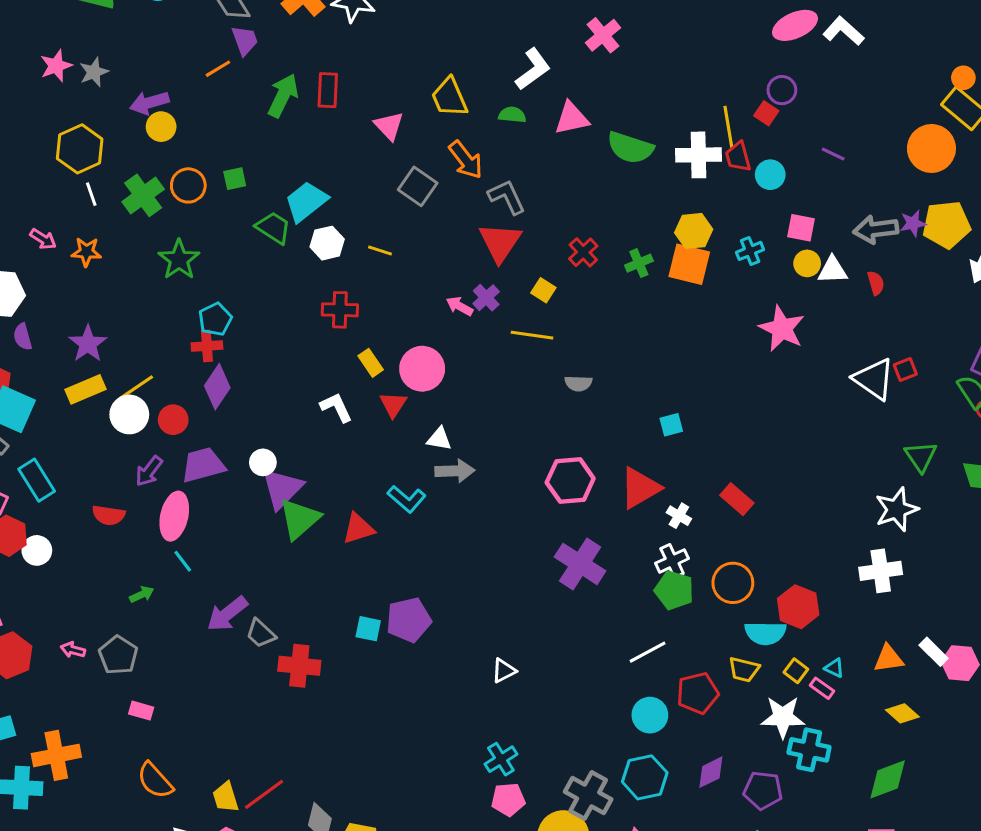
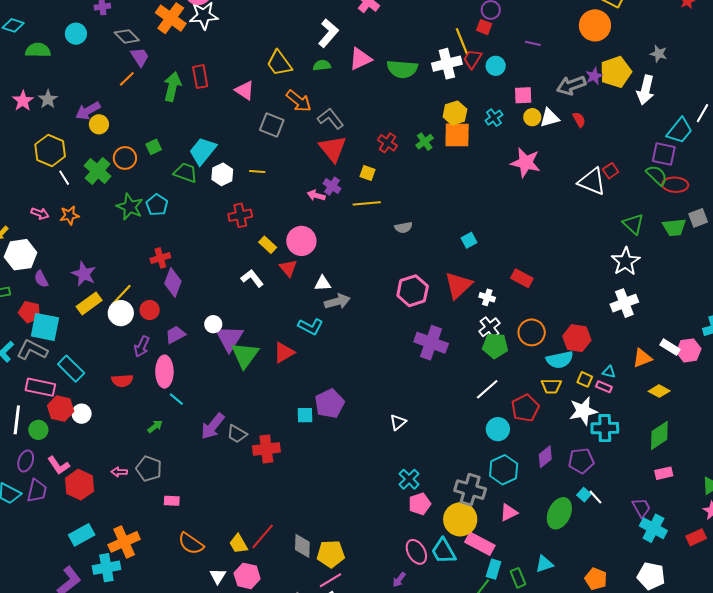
red trapezoid: (738, 157) -> (472, 59), turned 60
cyan pentagon: (215, 319) -> (157, 205), moved
purple trapezoid: (203, 465) -> (175, 335), size x0.7

